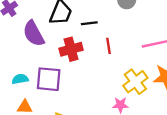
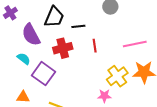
cyan semicircle: (20, 79) -> (24, 59), moved, turned 48
purple square: (49, 79) -> (43, 74), turned 30

